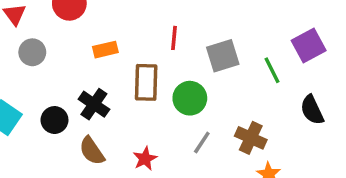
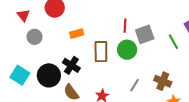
red line: (174, 38) -> (125, 26), moved
green circle: (190, 98) -> (127, 50), moved
black circle: (54, 120) -> (49, 75), size x1.5

